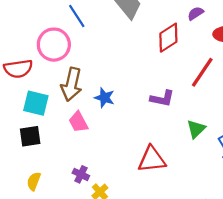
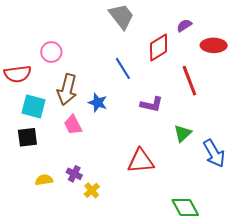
blue line: (77, 16) -> (123, 68), moved
pink circle: (54, 45) -> (51, 52), size x0.7
red line: (202, 72) -> (189, 81), turned -56
yellow semicircle: (34, 181) -> (44, 180), moved, turned 60

